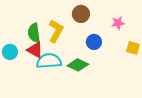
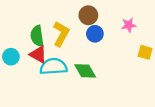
blue circle: (94, 42) -> (95, 34), moved
green diamond: (78, 65) -> (85, 71), turned 35

